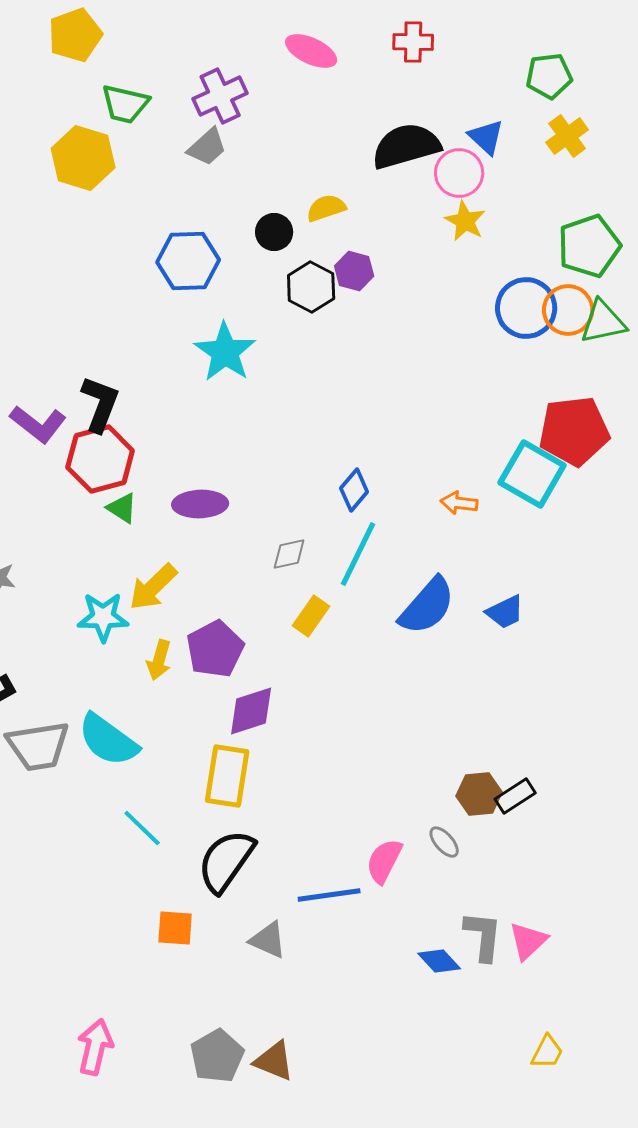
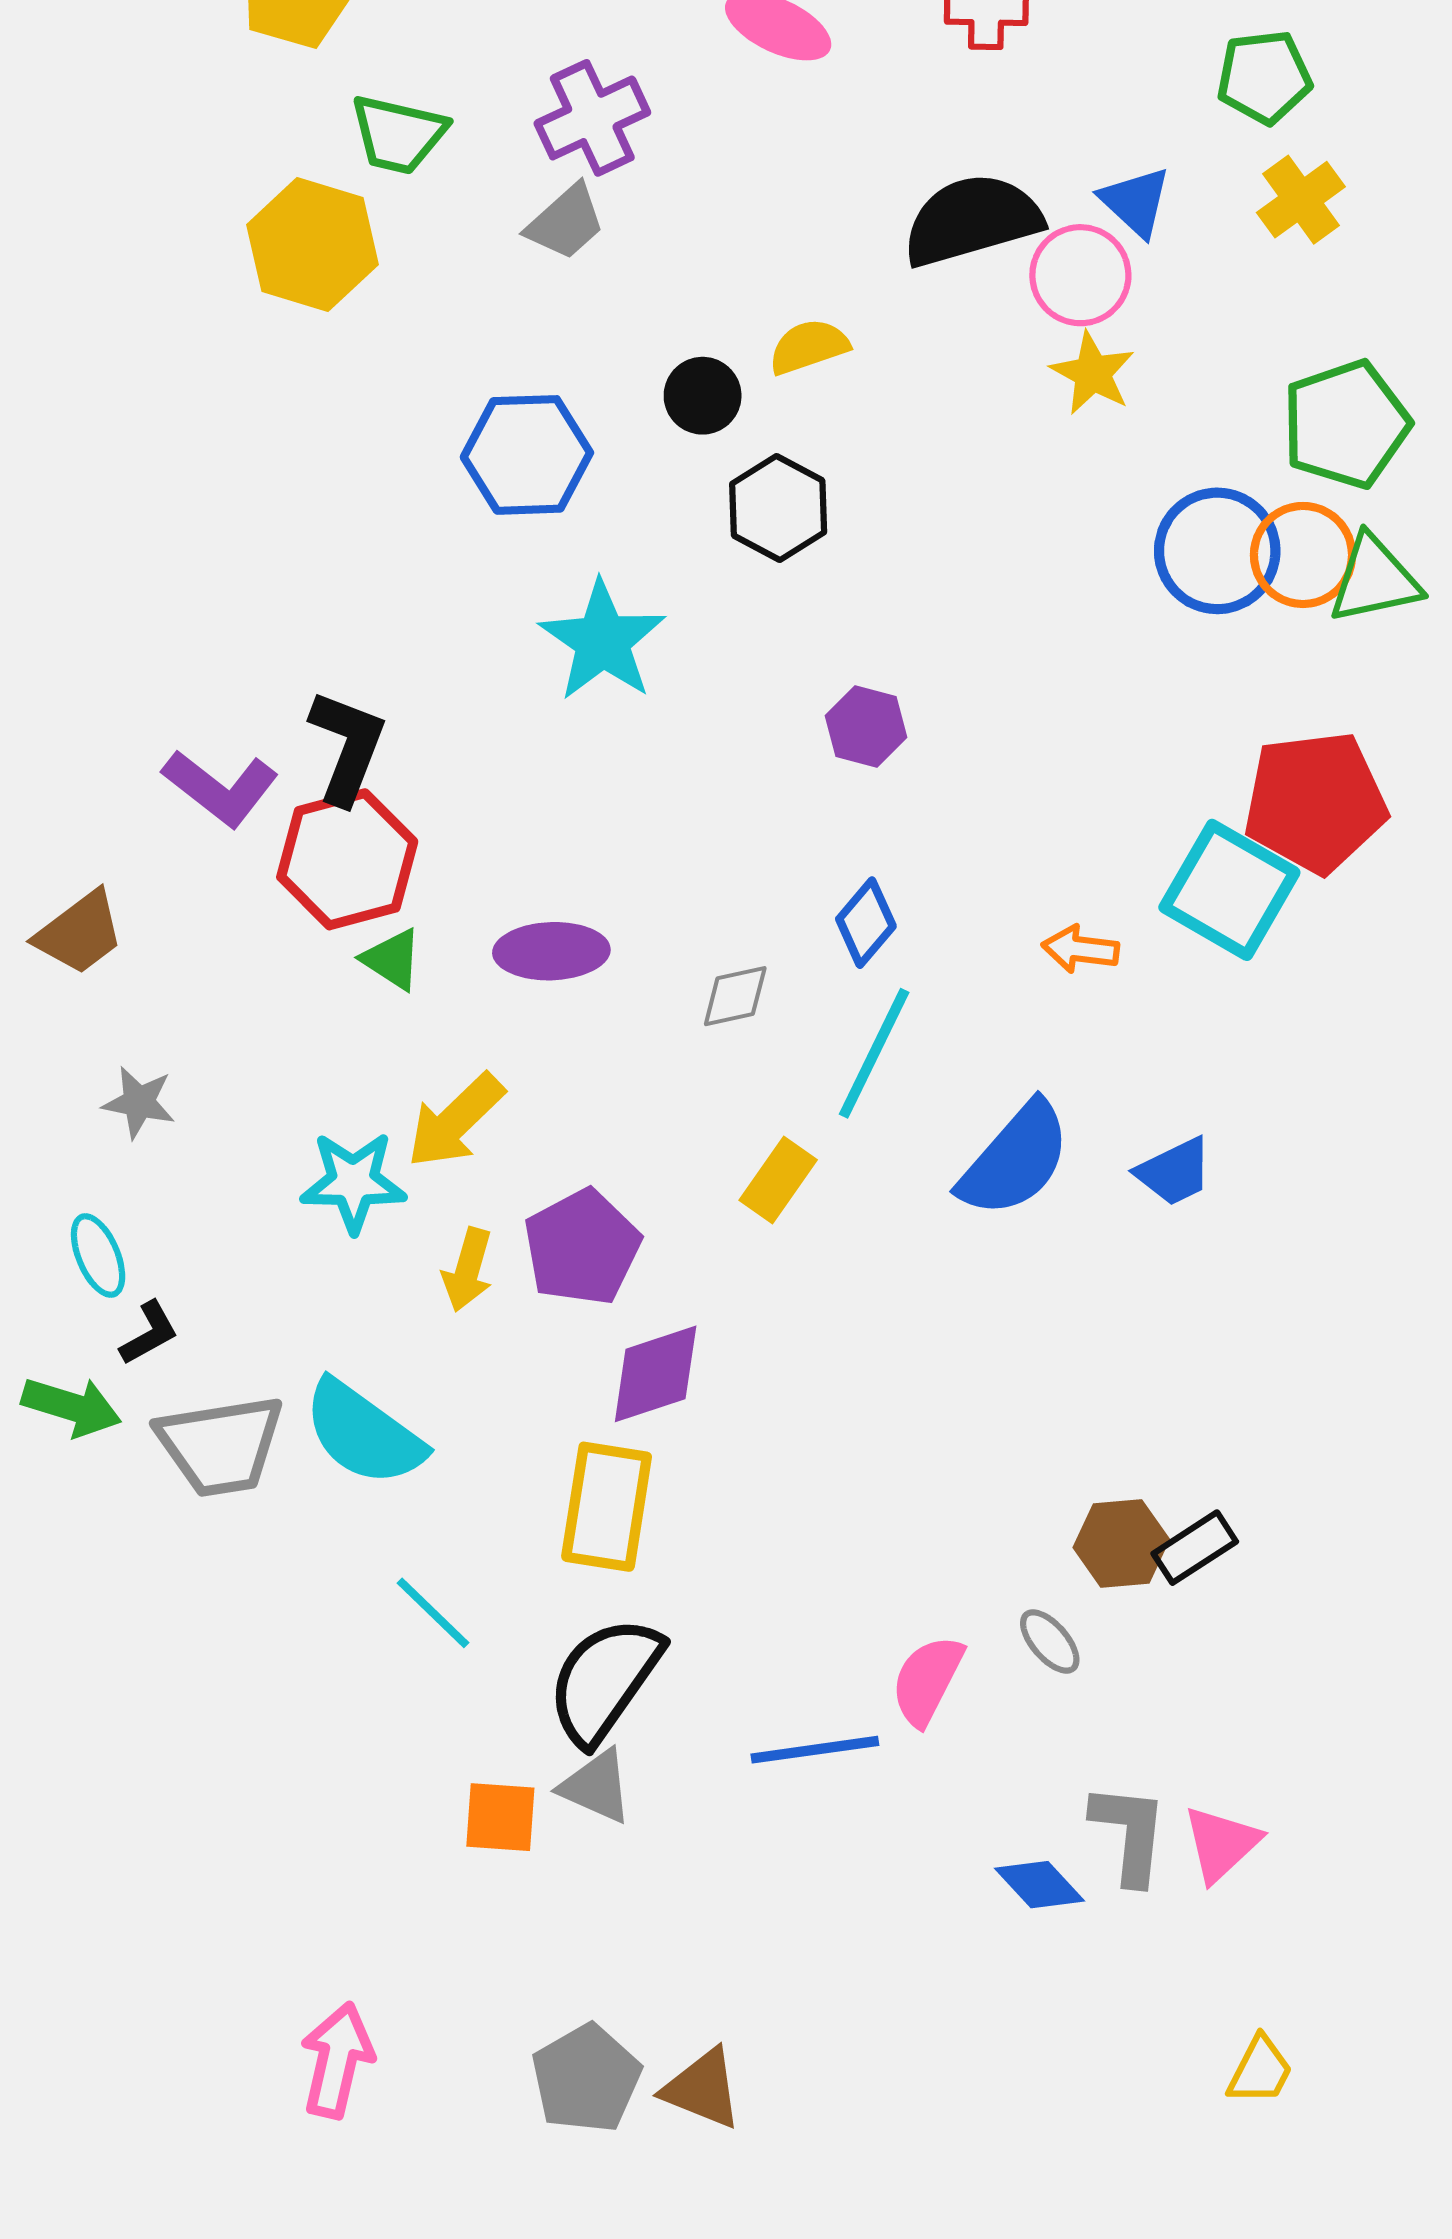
purple hexagon: (354, 271) -> (866, 727), moved
gray diamond: (289, 554) -> (735, 996), moved
gray triangle: (268, 940) -> (596, 1786), moved

